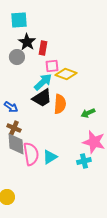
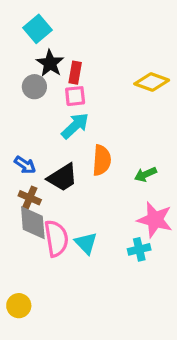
cyan square: (19, 20) -> (38, 29), turned -36
pink square: (52, 66) -> (75, 96), moved
yellow diamond: (66, 74) -> (152, 82), moved
black trapezoid: (42, 98) -> (63, 177), moved
cyan triangle: (50, 157) -> (86, 243), turned -42

